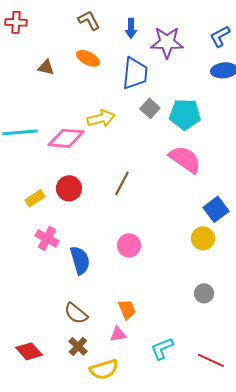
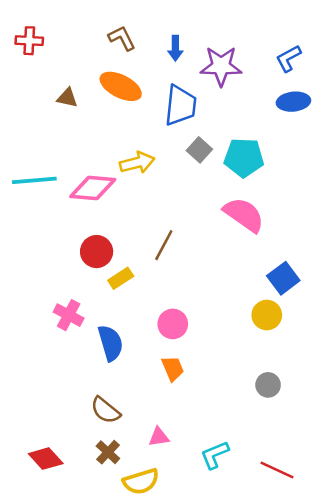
orange ellipse: (88, 58) -> (121, 86), size x1.4
yellow rectangle: (35, 198) -> (121, 278), moved
orange trapezoid: (127, 309) -> (173, 368), moved

